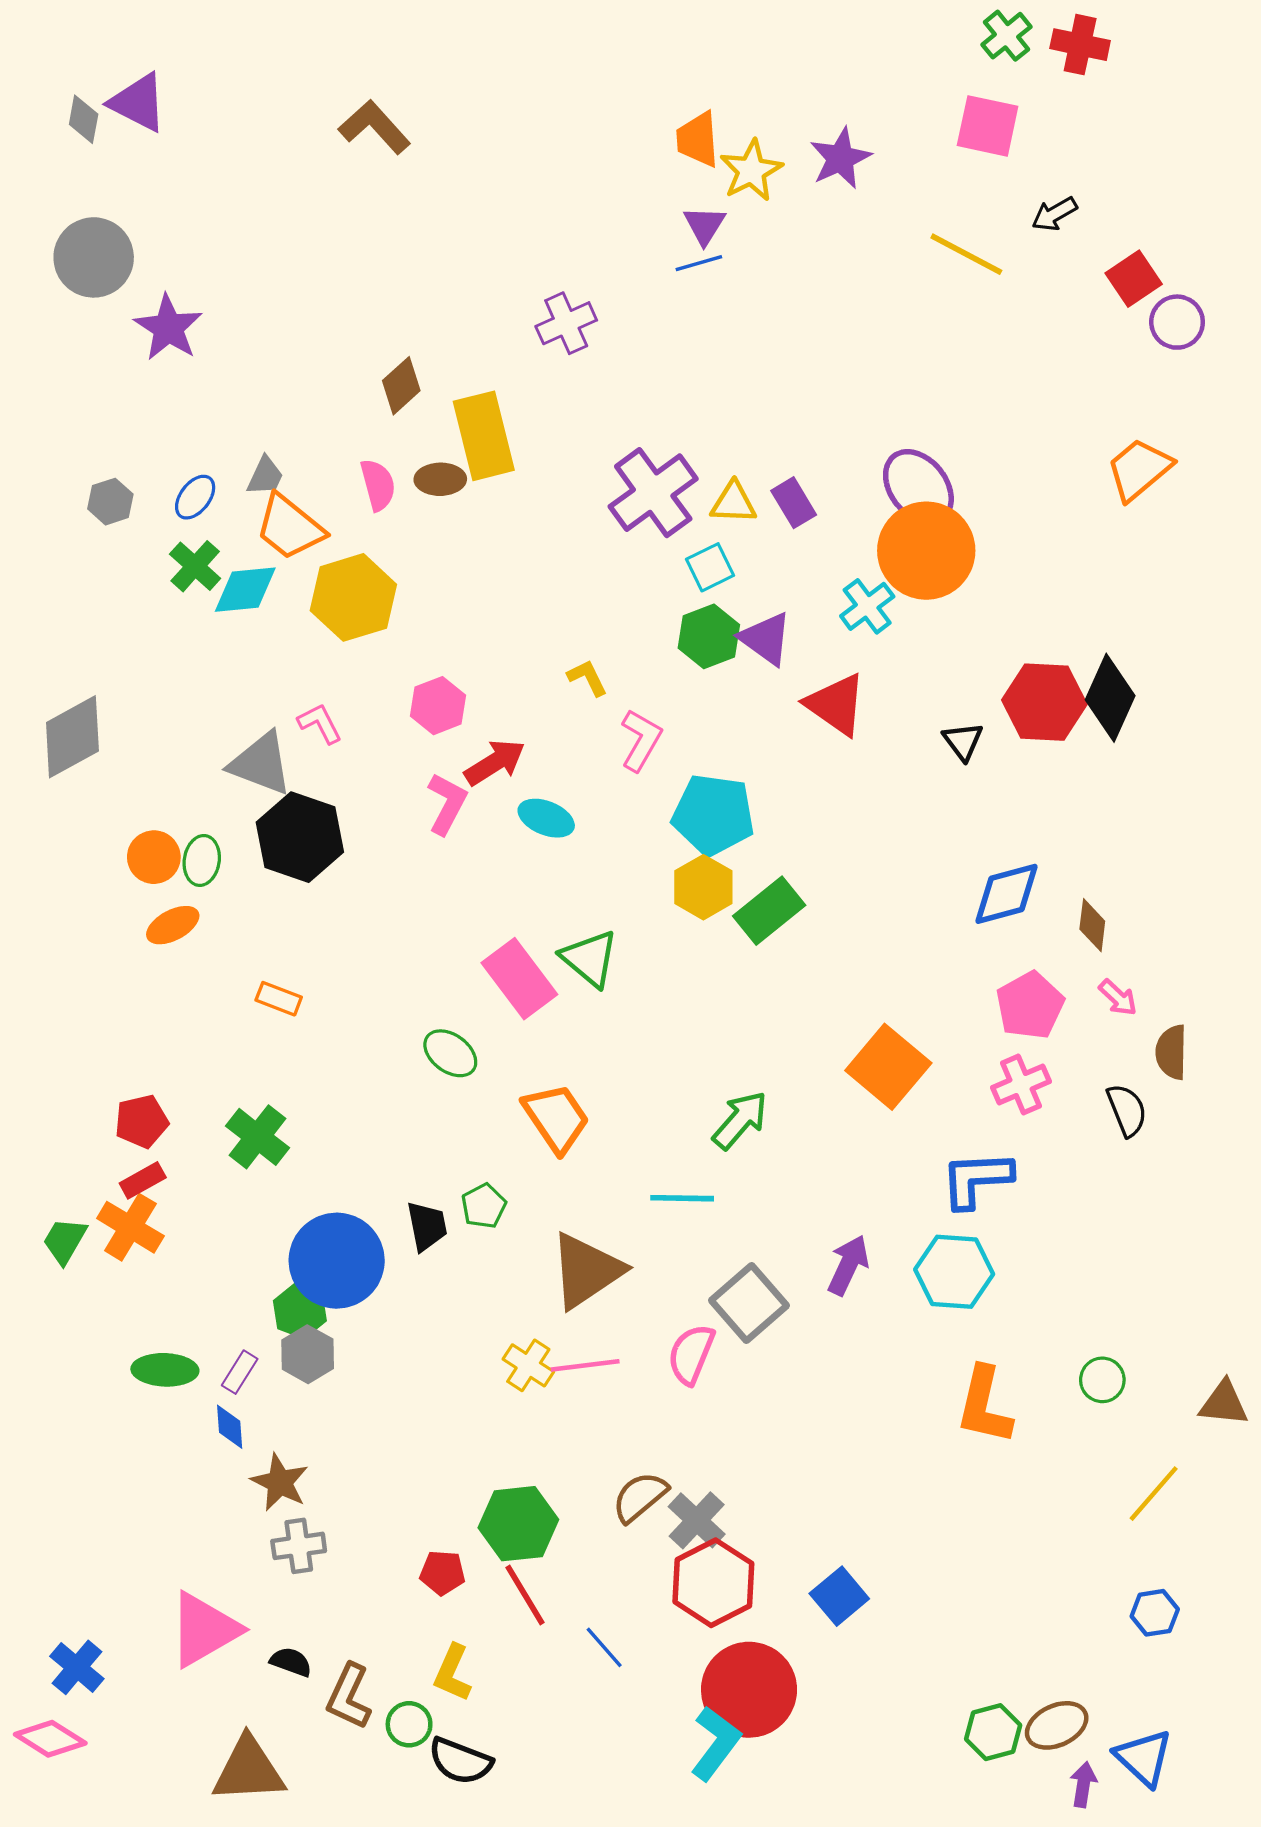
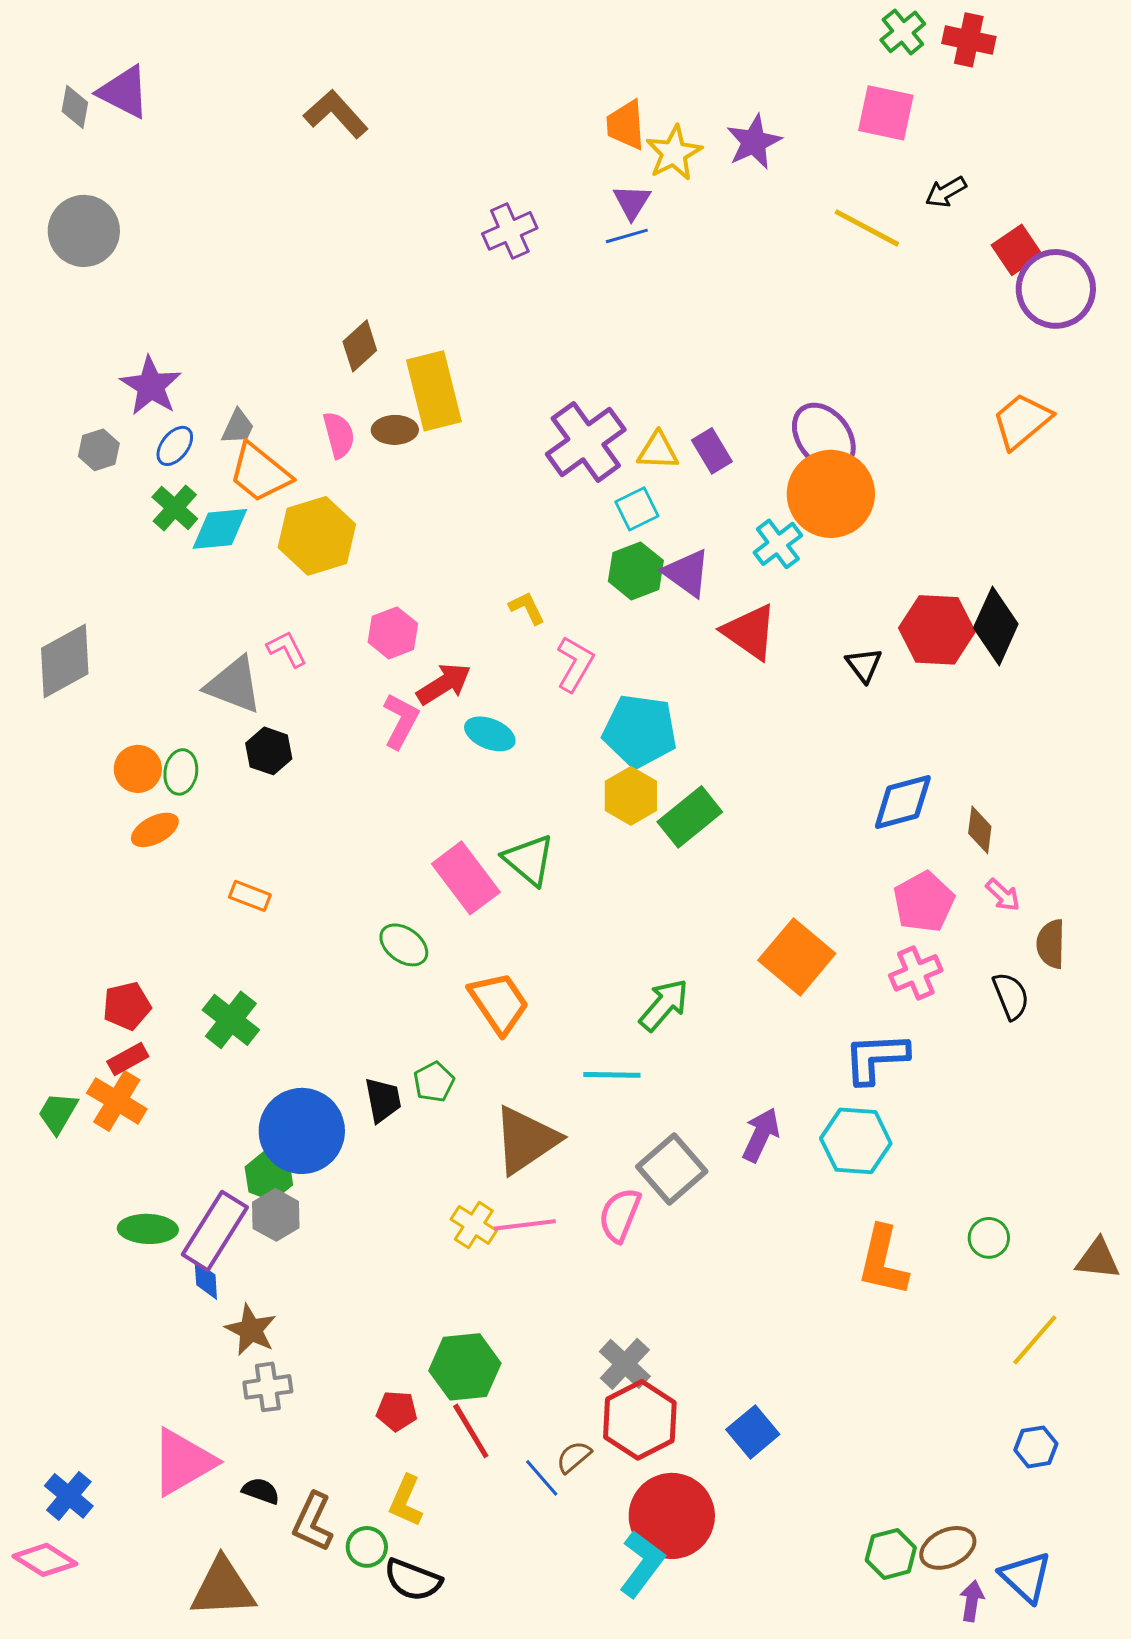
purple circle: (1177, 322) -> (1056, 289), size x1.6
purple cross: (566, 323) -> (510, 231), moved
purple star: (168, 328) -> (151, 386), moved
black hexagon: (300, 837) -> (269, 751), size x0.6
purple rectangle: (240, 1372) -> (215, 1231), size x2.0
brown semicircle: (640, 1497) -> (574, 1457), moved, size x0.7

